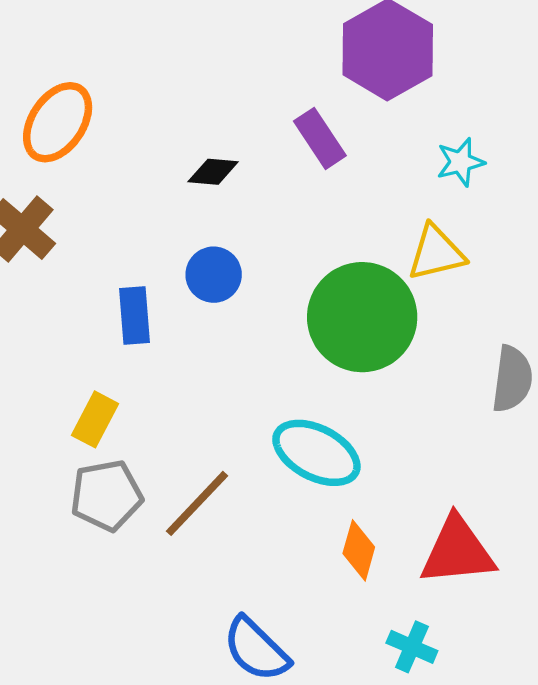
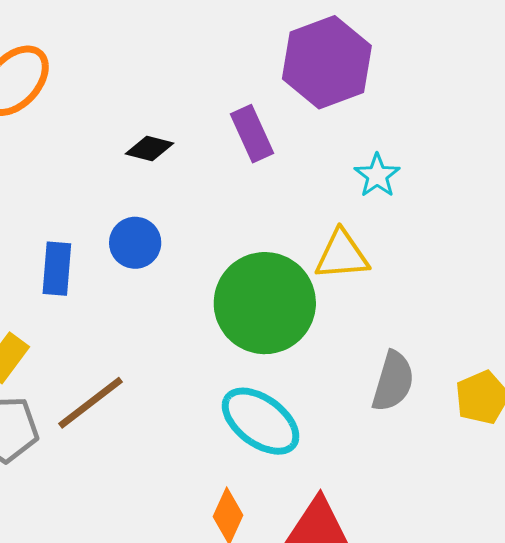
cyan star: (460, 162) -> (377, 176), turned -30
cyan ellipse: (316, 453) -> (261, 421), moved
brown line: (197, 503) -> (90, 403), moved

